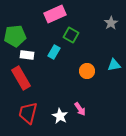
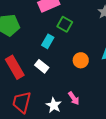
white rectangle: (27, 55) -> (42, 66), moved, turned 32

